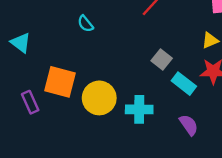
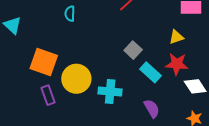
cyan semicircle: (85, 24) -> (70, 14), turned 35
purple rectangle: (30, 102) -> (48, 95), moved

